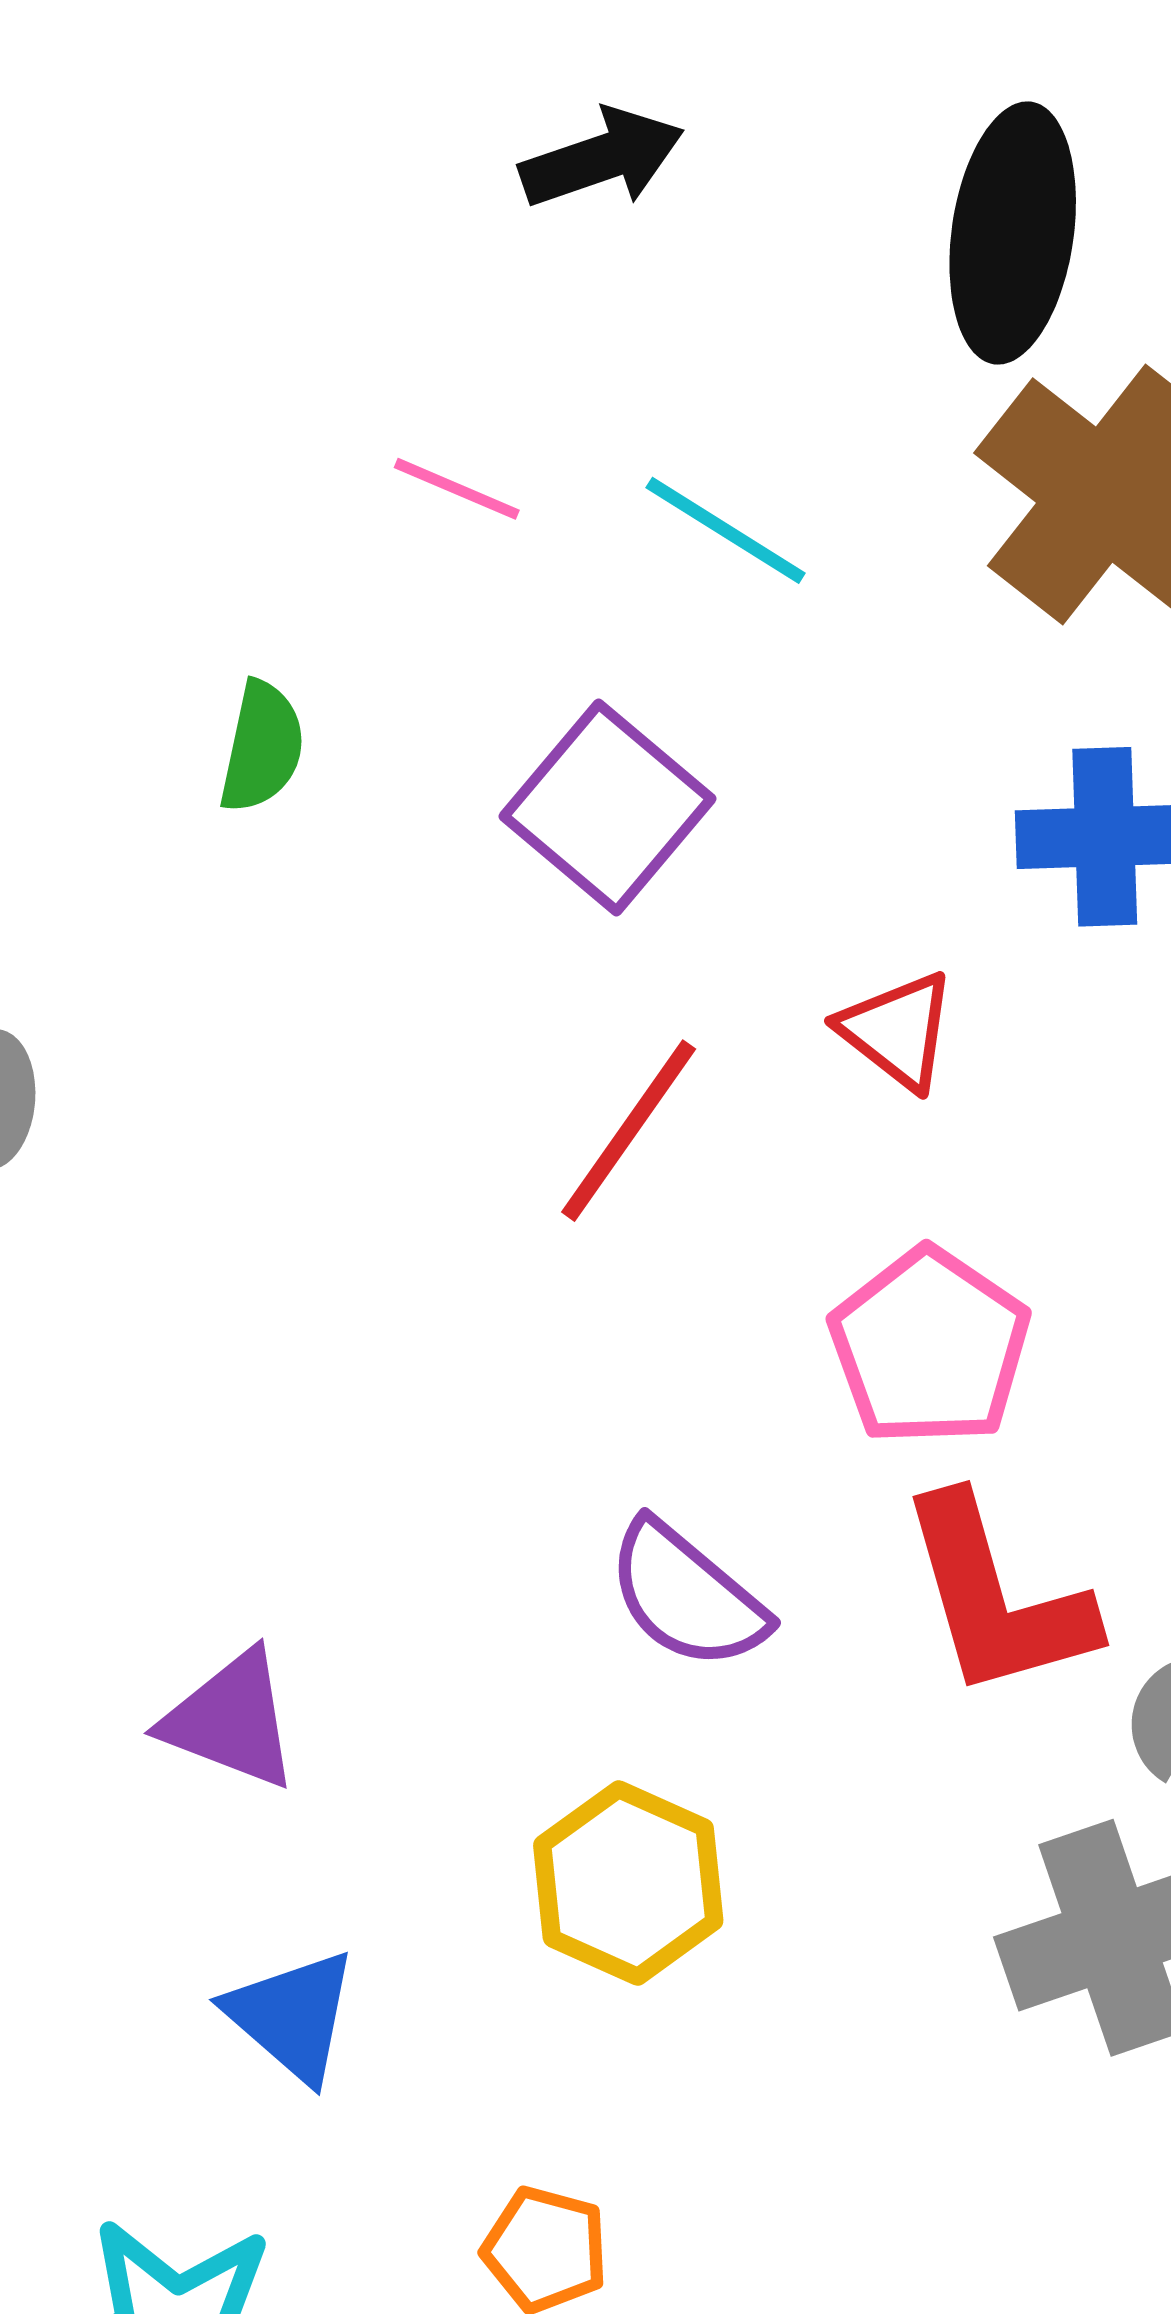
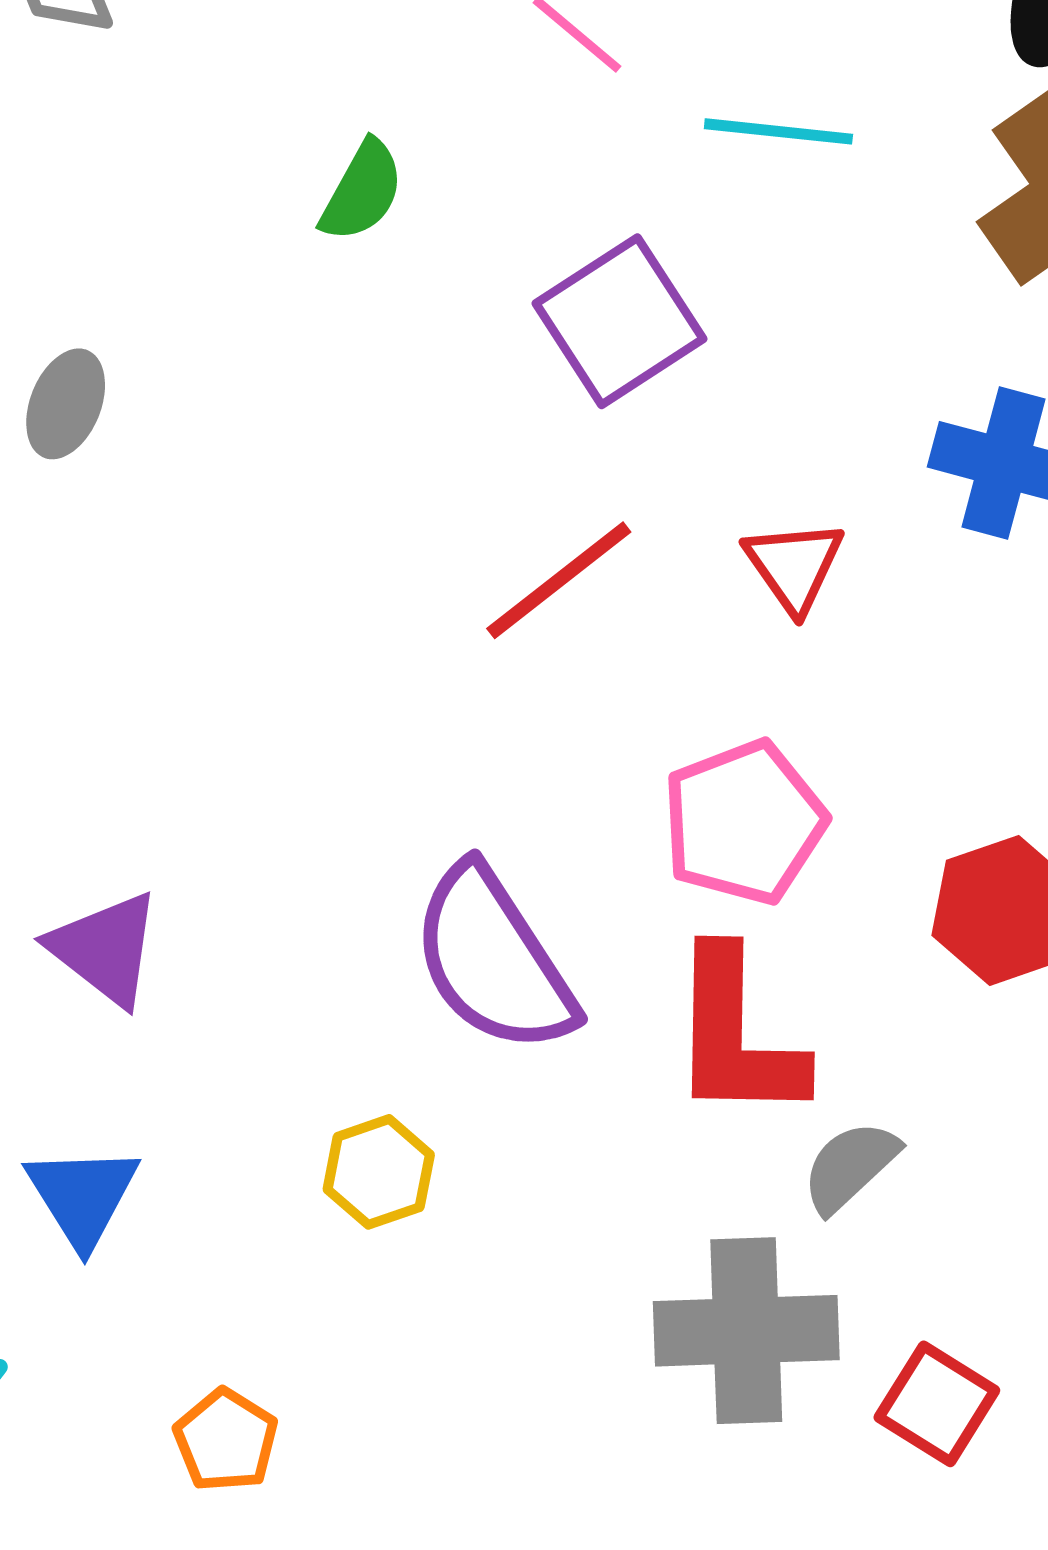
cyan line: (726, 530) -> (778, 131), turned -43
purple semicircle: (687, 1596) -> (493, 960), size x1.4
yellow hexagon: (628, 1883) -> (379, 1172), size x0.7

